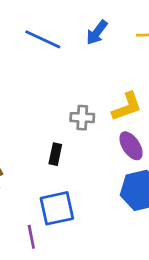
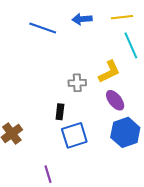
blue arrow: (97, 32) -> (82, 19), turned 54
blue square: (57, 208) -> (74, 135), moved

